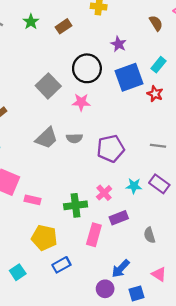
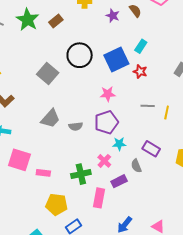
green star: (31, 22) -> (27, 20), size x1.6
purple star: (119, 44) -> (113, 16), moved
pink star: (81, 102) -> (108, 94), moved
gray semicircle: (74, 138) -> (76, 126), moved
gray line: (158, 146) -> (148, 106), moved
cyan star: (134, 186) -> (119, 144), moved
gray semicircle: (150, 235) -> (136, 166), moved

